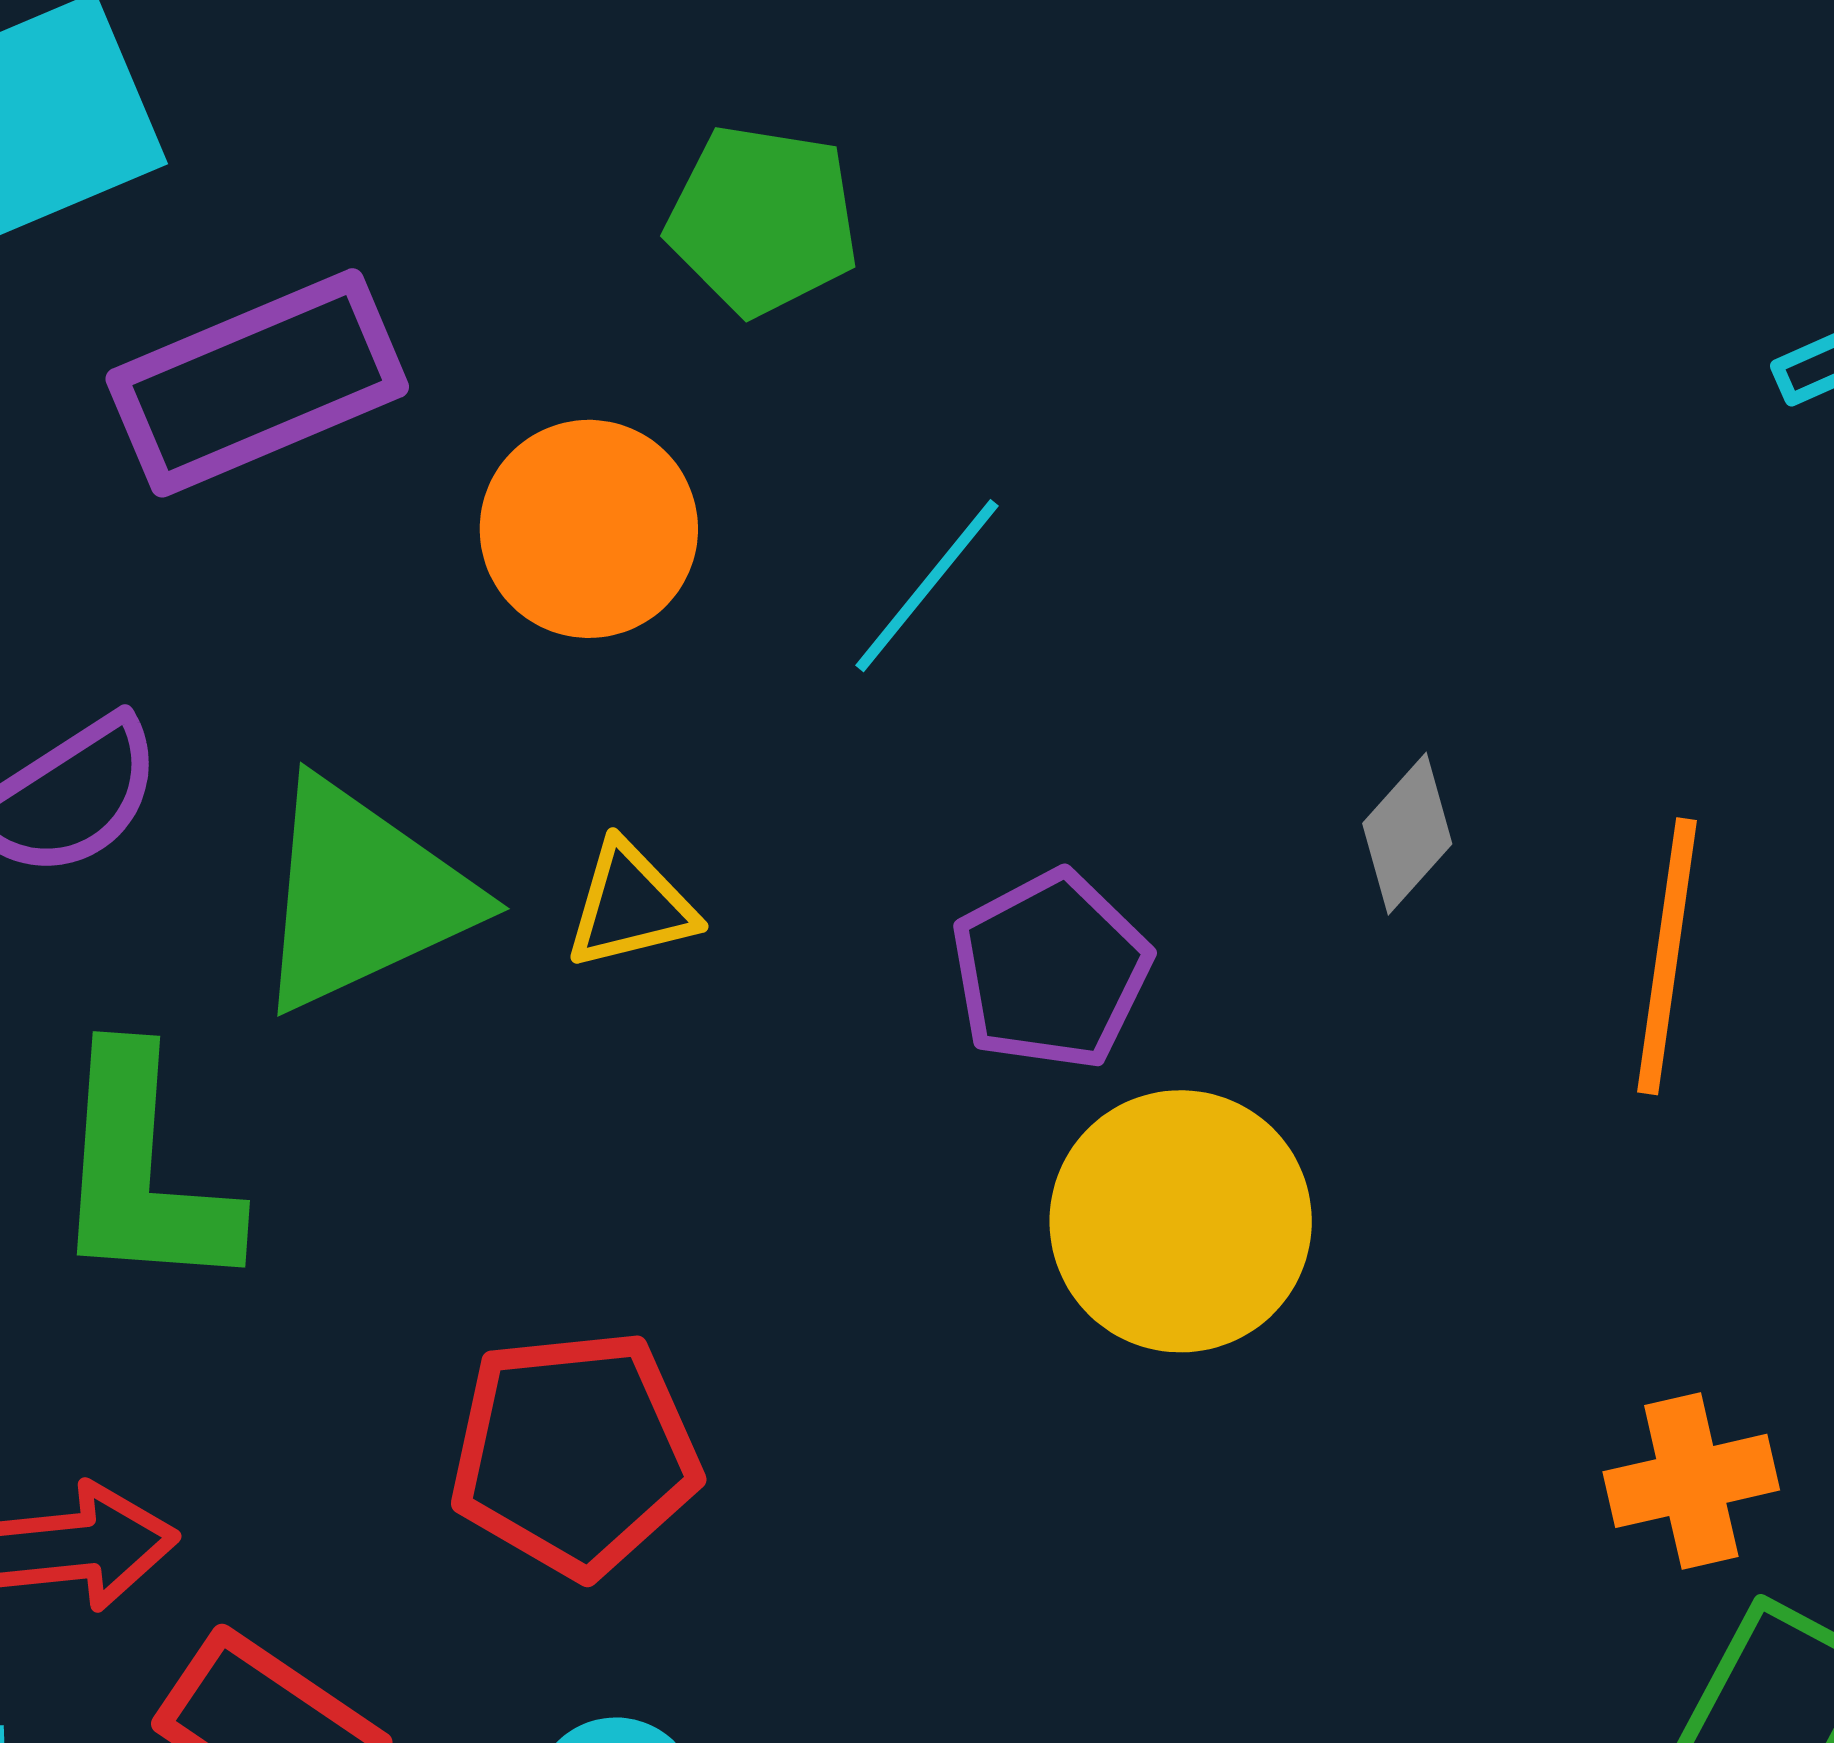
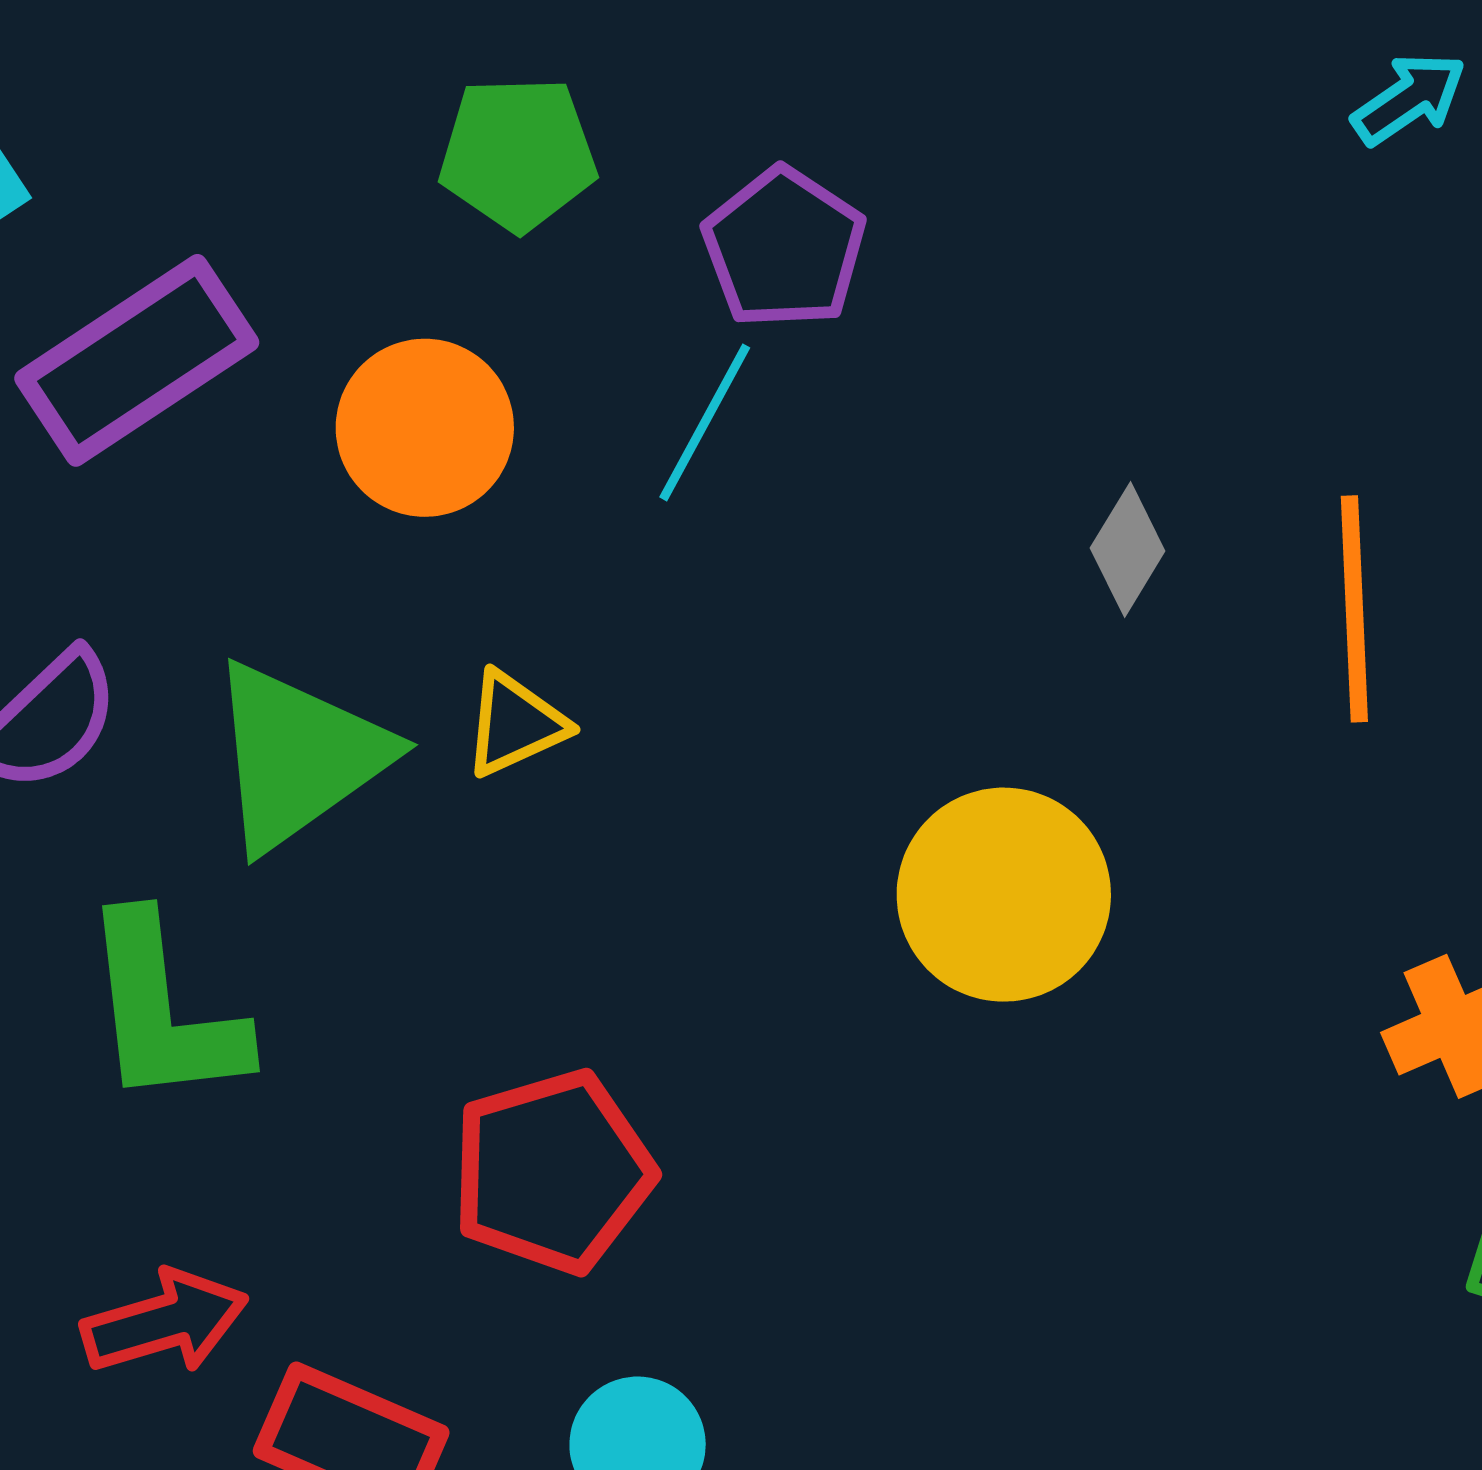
purple pentagon: (1051, 970) -> (784, 248), moved

